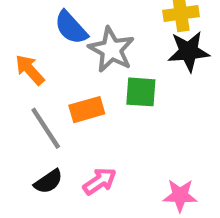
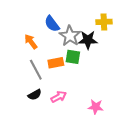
black star: (189, 51) -> (88, 40), moved
green square: (141, 92) -> (73, 57), moved

